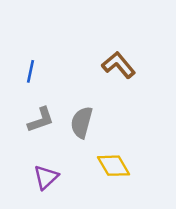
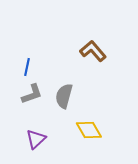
blue line: (31, 71) -> (27, 67), moved

